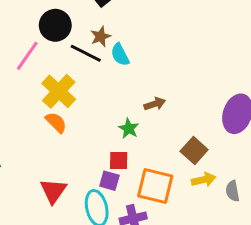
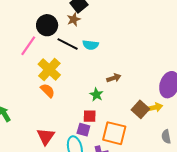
brown star: (101, 37) -> (74, 19), moved
cyan semicircle: (120, 55) -> (91, 45), turned -56
yellow arrow: (204, 180) -> (155, 107), moved

